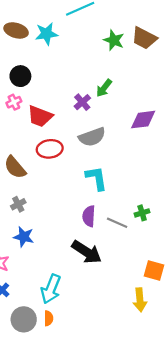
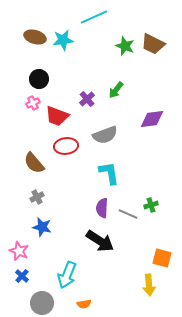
purple cross: (82, 102) -> (87, 99), moved
orange semicircle: (49, 318) -> (84, 304), moved, turned 80

